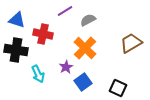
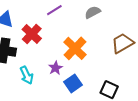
gray semicircle: (88, 20) -> (93, 12), moved
red cross: (43, 34) -> (32, 34), turned 30

